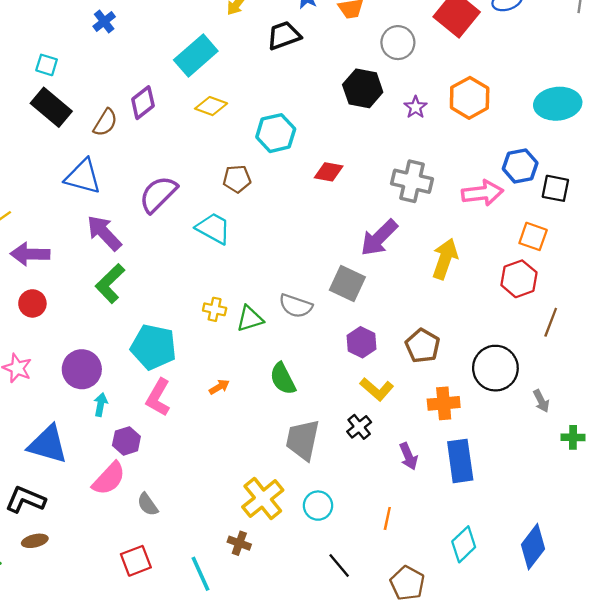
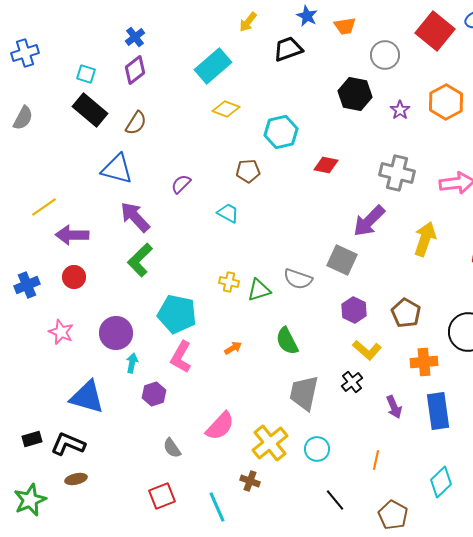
purple diamond: (143, 103) -> (135, 70), moved
purple semicircle: (158, 194) -> (181, 184), size x0.6
cyan trapezoid: (213, 228) -> (228, 213), size x0.7
pink semicircle: (109, 479) -> (220, 426), moved

